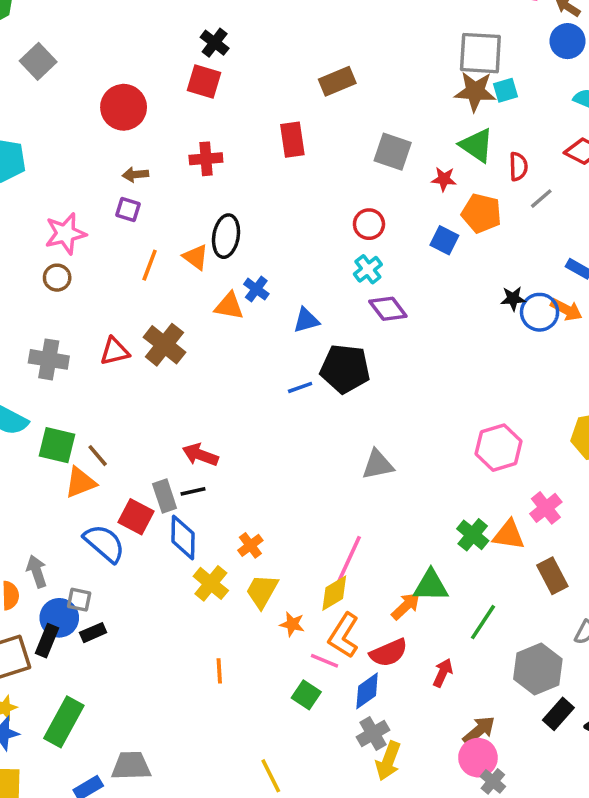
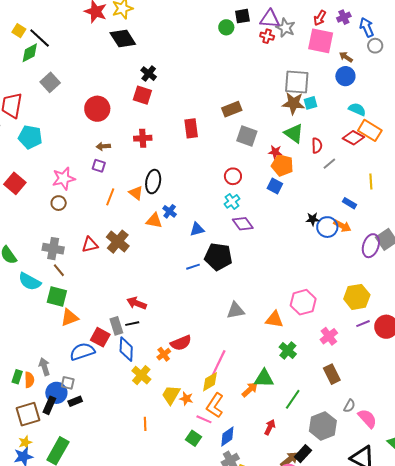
brown rectangle: (337, 81) -> (232, 109), moved
orange pentagon: (481, 213) -> (282, 165), moved
brown line: (98, 456) -> (59, 270), moved
orange triangle: (509, 535) -> (274, 319), moved
blue semicircle: (104, 543) -> (82, 352), turned -60
yellow trapezoid: (262, 591) -> (171, 395), moved
red semicircle: (389, 653) -> (181, 343), moved
black rectangle: (558, 714) -> (303, 454), moved

